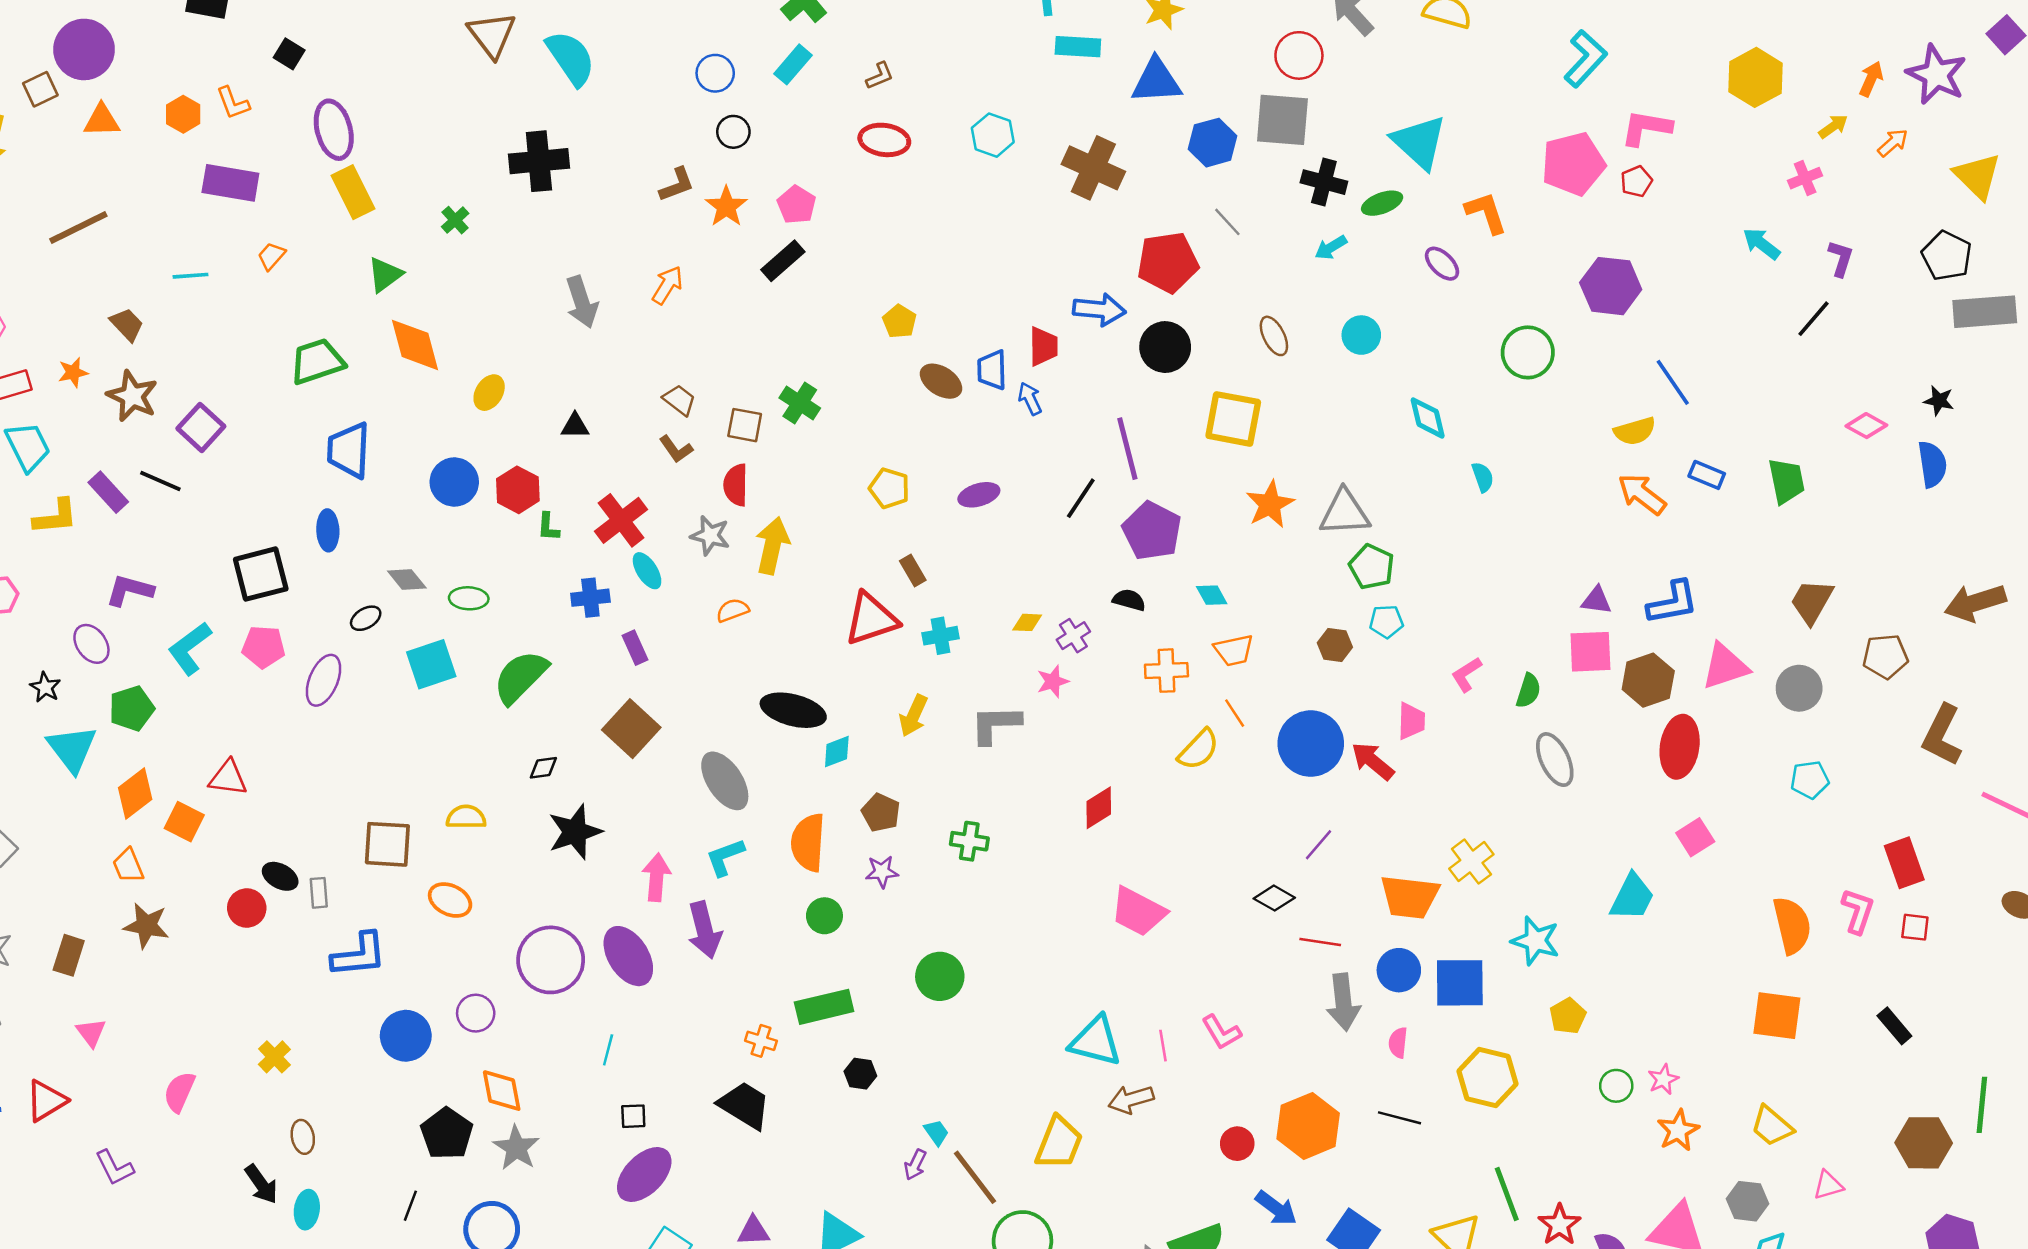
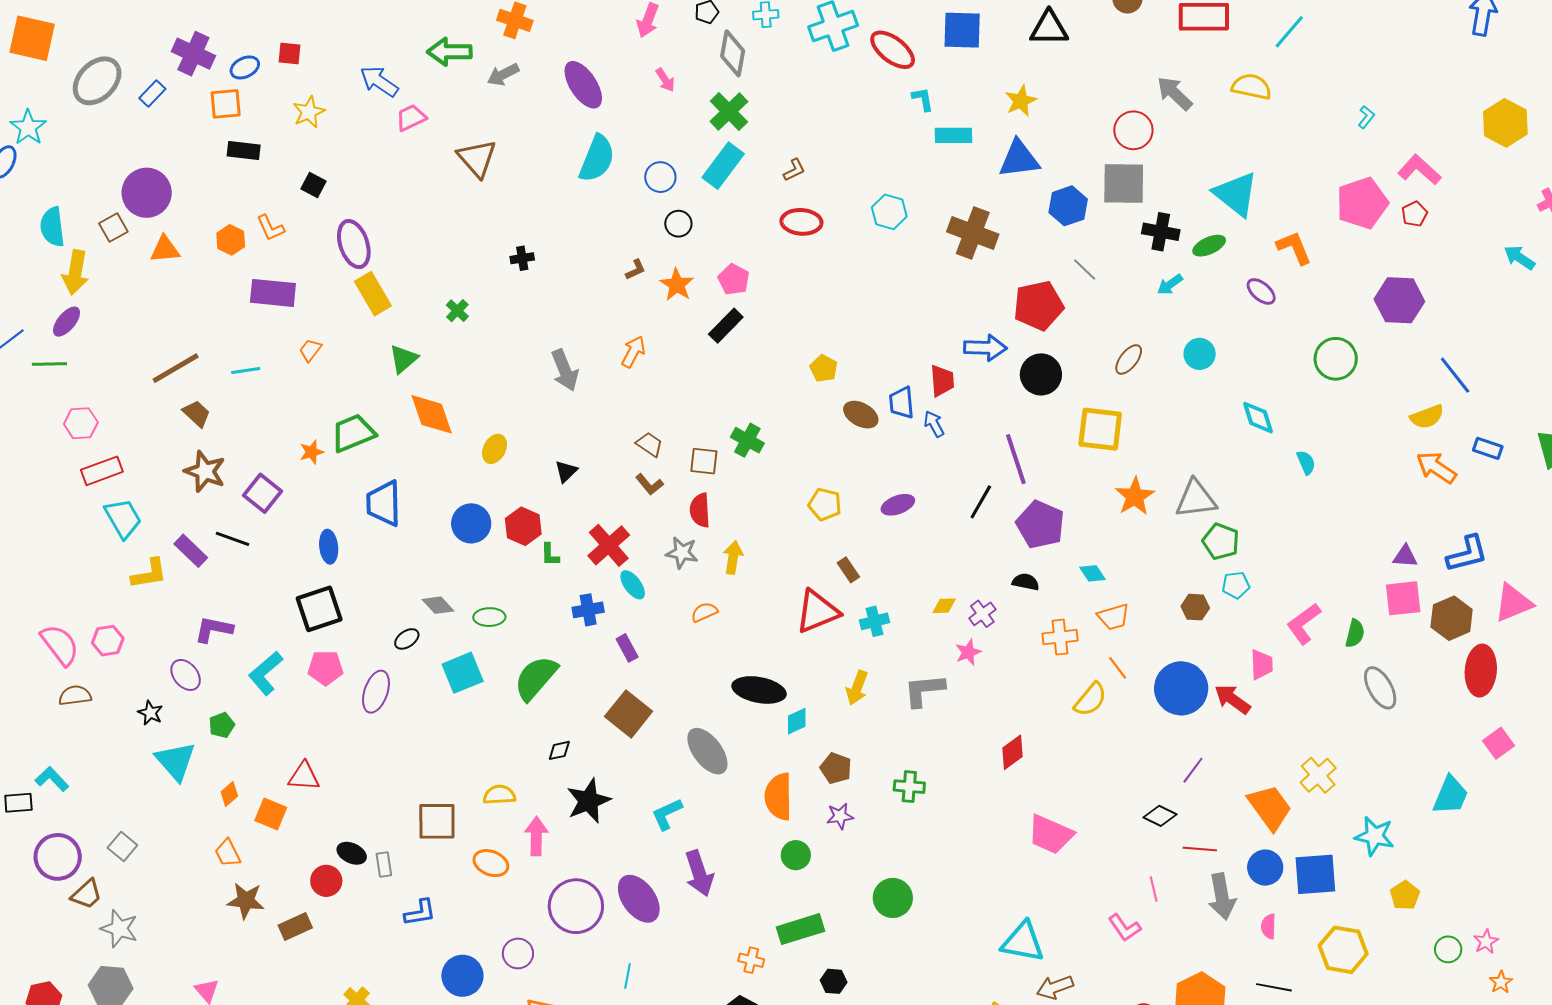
cyan semicircle: (571, 58) -> (597, 158), moved, turned 60
cyan L-shape: (1585, 59) -> (1366, 117), size x0.5
cyan rectangle: (793, 64) -> (723, 166), size x1.4
pink L-shape: (1646, 128) -> (1419, 170), turned 36
black cross: (539, 161) -> (522, 258), size x0.5
brown L-shape: (677, 185) -> (635, 270), size x0.7
brown line: (78, 228) -> (176, 368), moved
brown ellipse: (1274, 336) -> (1129, 359), turned 68
orange star: (73, 372) -> (312, 452), moved
black triangle: (575, 426) -> (566, 471), turned -40
blue ellipse: (328, 530) -> (329, 547), moved
yellow arrow: (772, 546) -> (733, 558), size x0.7
pink L-shape: (1466, 674) -> (1304, 624), size x1.4
green pentagon: (132, 708) -> (222, 725), size x0.7
orange diamond: (135, 793) -> (229, 794), size x0.6
cyan L-shape: (725, 857) -> (667, 814), moved
pink arrow: (656, 877) -> (536, 836), moved
orange trapezoid: (1410, 897) -> (1270, 807), turned -129
brown rectangle: (69, 955) -> (295, 927), moved, turned 52
blue L-shape: (359, 955) -> (420, 913), size x0.7
pink line: (1163, 1046) -> (1154, 889), moved
orange star: (1678, 1130) -> (1501, 982), size x0.7

